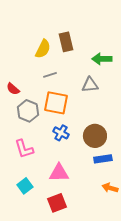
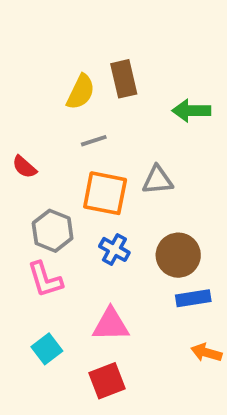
gray triangle: (90, 85) -> (158, 180), moved
gray hexagon: (28, 111) -> (53, 231), moved

